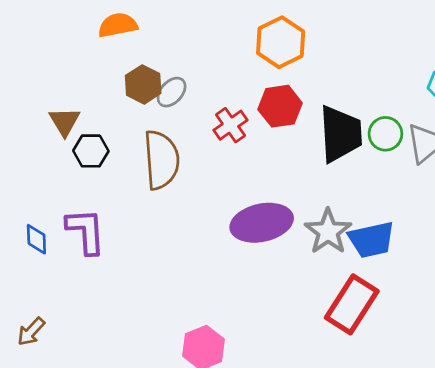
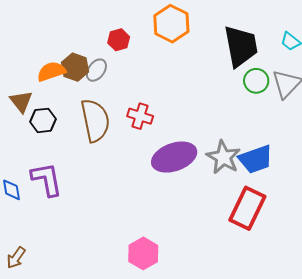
orange semicircle: (118, 25) -> (51, 71), moved
red hexagon: (280, 106) -> (119, 40), moved, size x0.7
red cross: (230, 125) -> (140, 116), moved, turned -30
black trapezoid: (341, 134) -> (241, 46), moved

